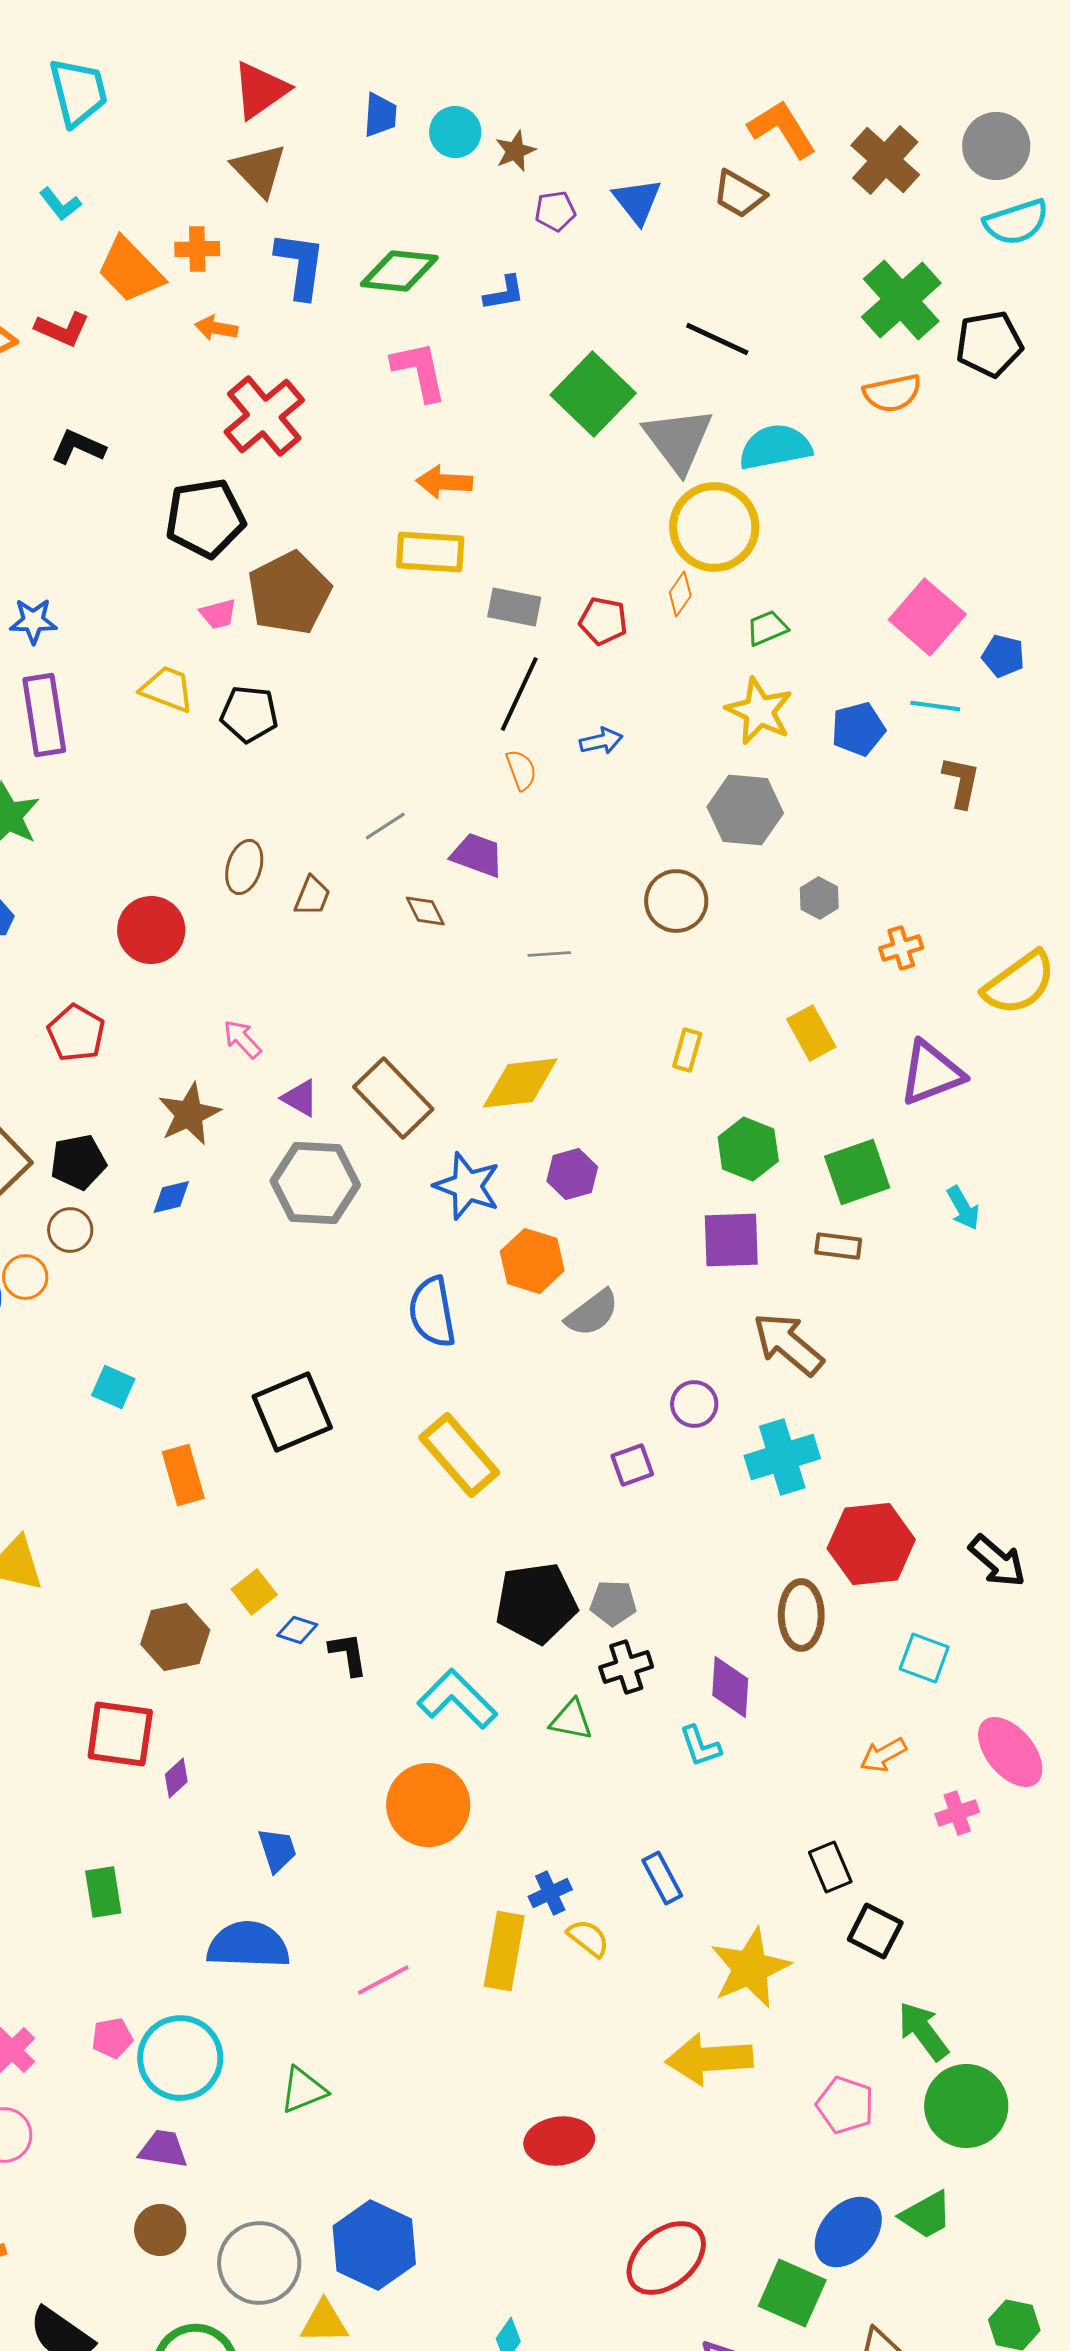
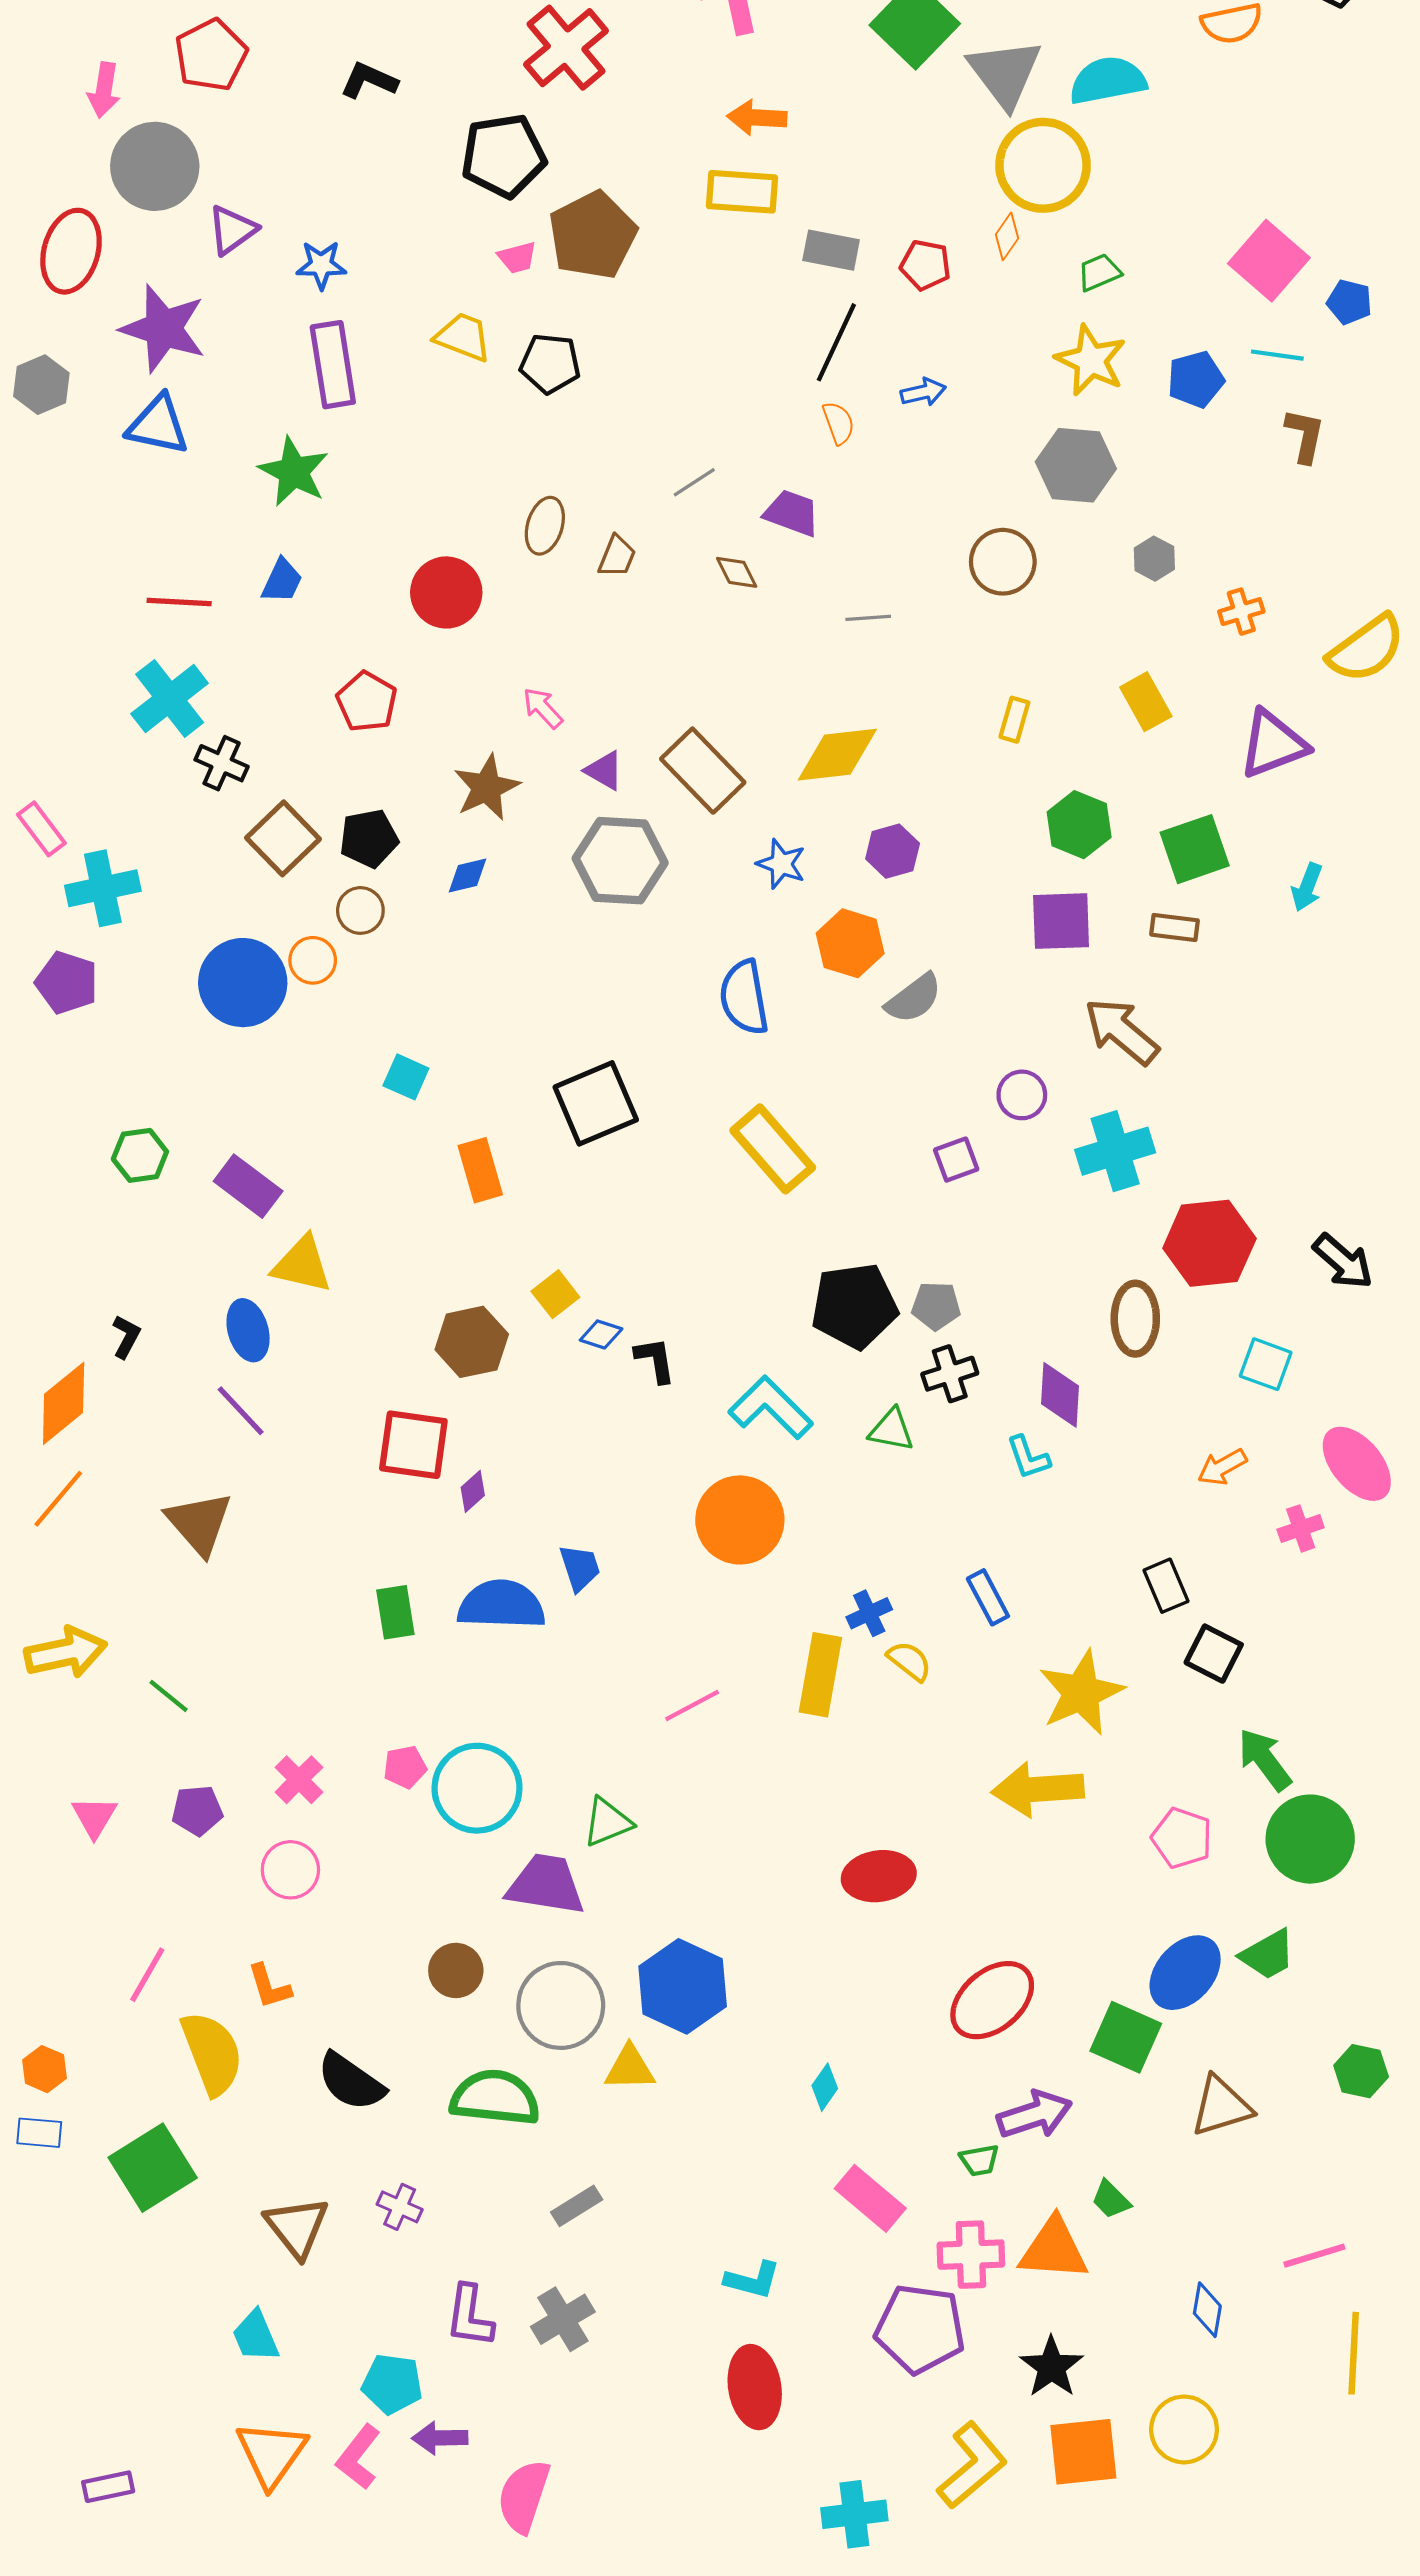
blue star: (467, 1186) -> (781, 864), size x0.7
cyan arrow: (963, 1208) -> (1307, 887), turned 51
blue semicircle: (248, 1945) -> (501, 1605), moved
purple trapezoid: (163, 2149) -> (546, 1885), moved, size x1.5

